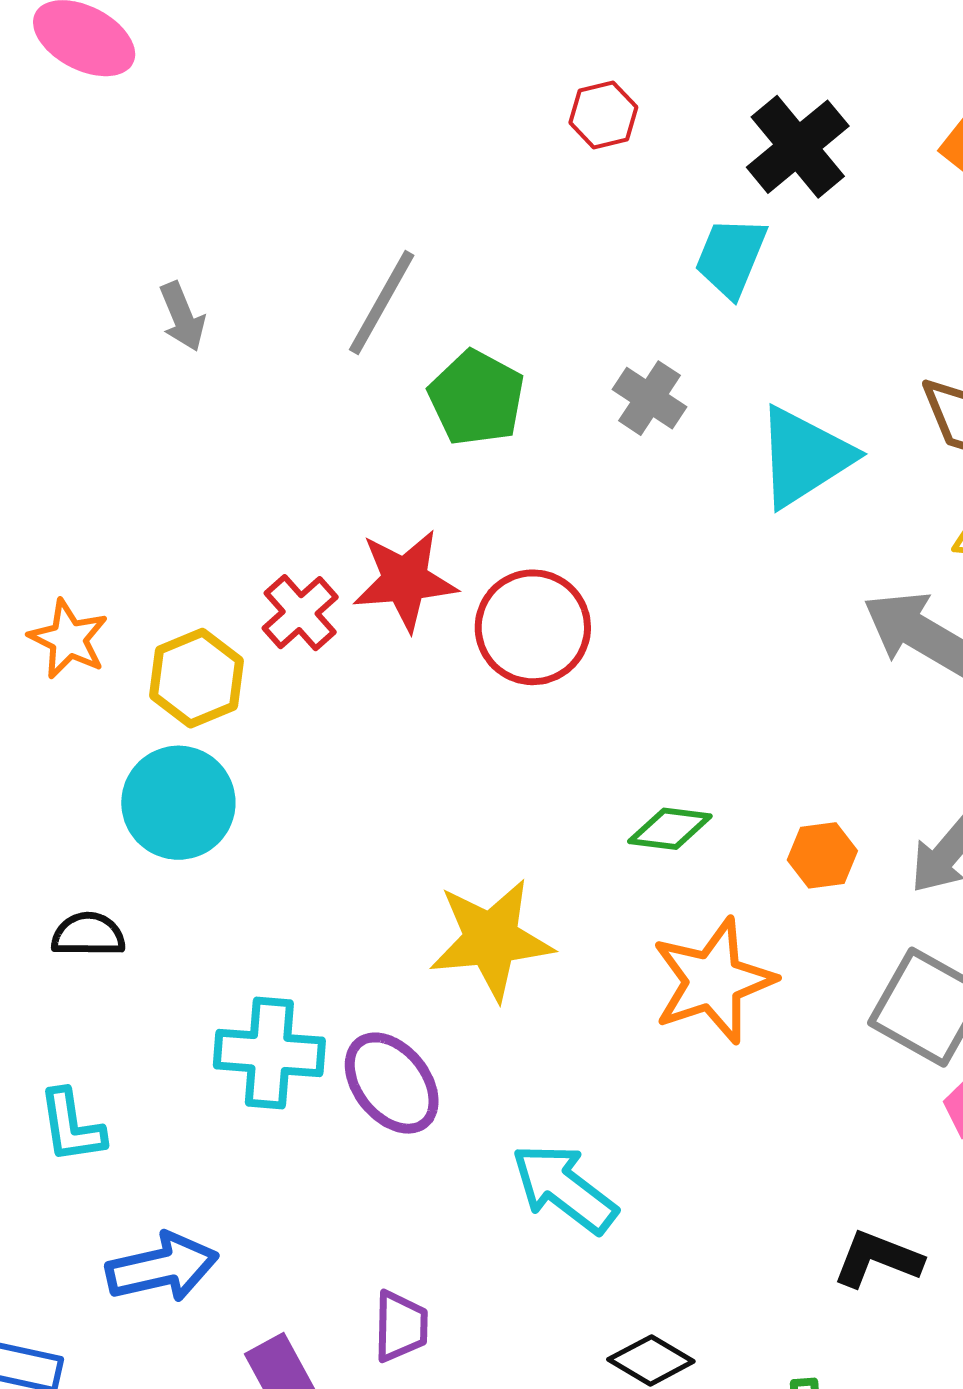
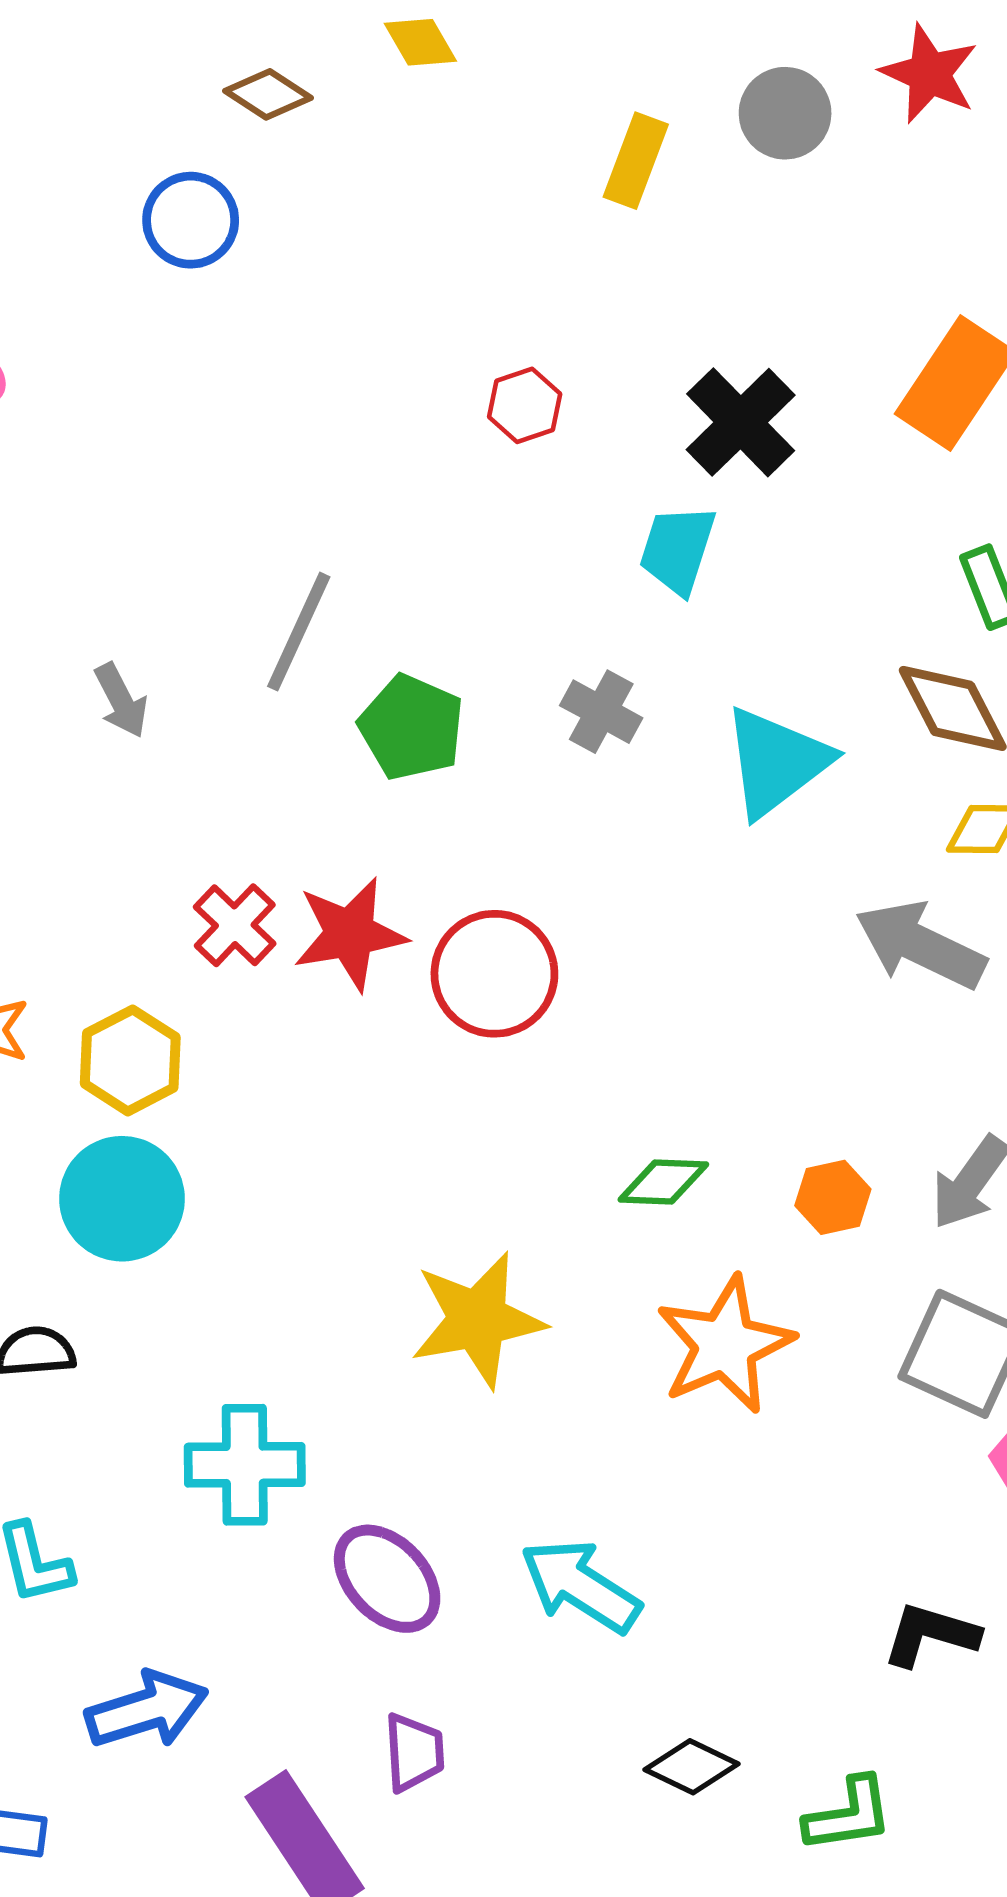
gray arrow: (182, 317) -> (121, 701), moved
red cross: (300, 613) -> (235, 925), moved
purple ellipse: (392, 1083) -> (387, 1579), moved

